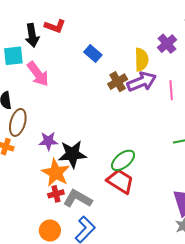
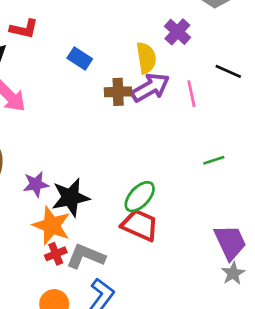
brown cross: (118, 82) -> (118, 92), turned 36

